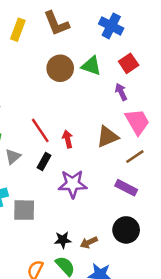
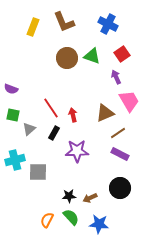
brown line: (135, 157) -> (118, 133), moved

